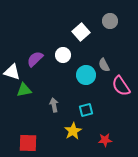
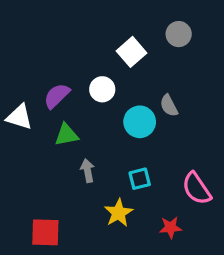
pink semicircle: (121, 86) -> (197, 188), moved
green triangle: (24, 90) -> (66, 135), moved

